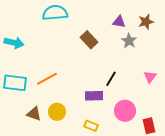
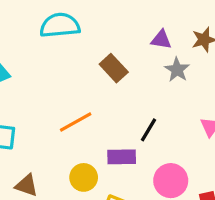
orange line: (47, 79) -> (76, 122), moved
yellow circle: (57, 112) -> (84, 177), moved

